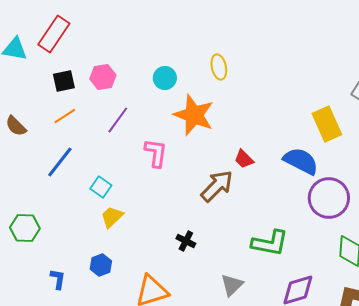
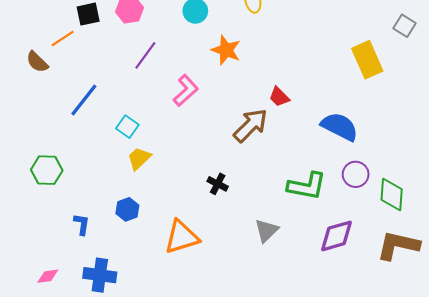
orange star: (194, 115) -> (226, 50), size x0.7
orange line: (65, 116) -> (63, 38), moved
pink L-shape: (156, 153) -> (186, 90), turned 40
blue semicircle: (301, 161) -> (340, 127), moved
purple circle: (329, 198) -> (356, 174), moved, size x0.6

